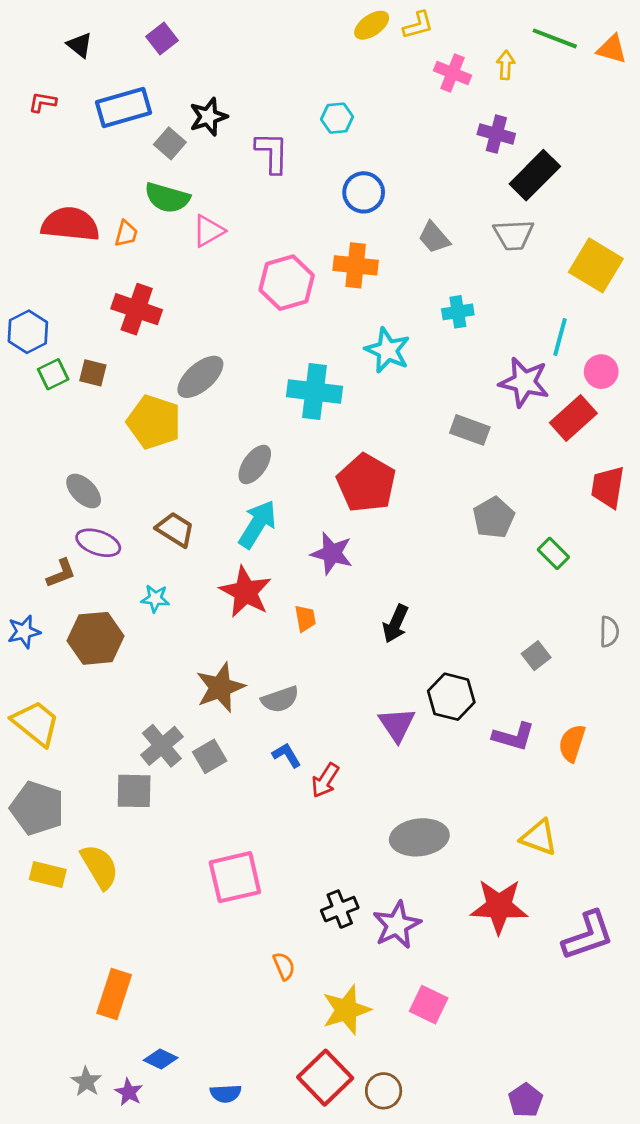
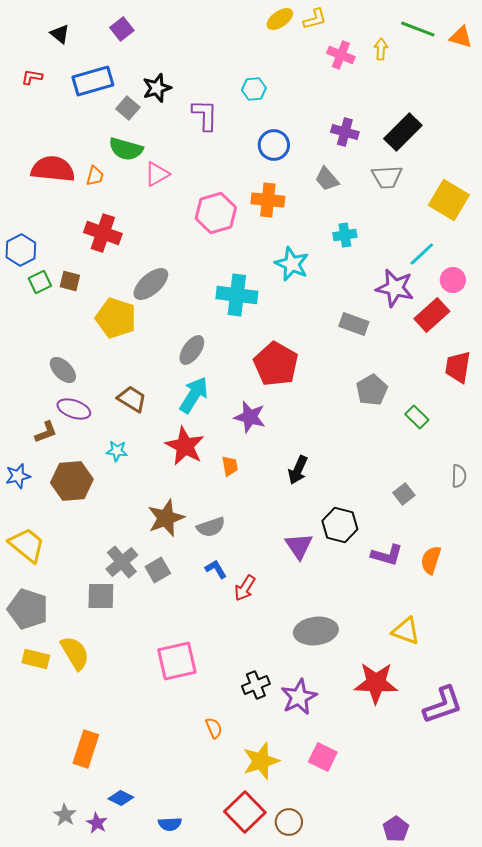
purple cross: (496, 134) -> (345, 132), moved
cyan line: (560, 337) -> (422, 254), turned 32

